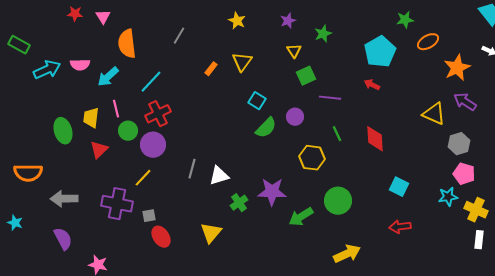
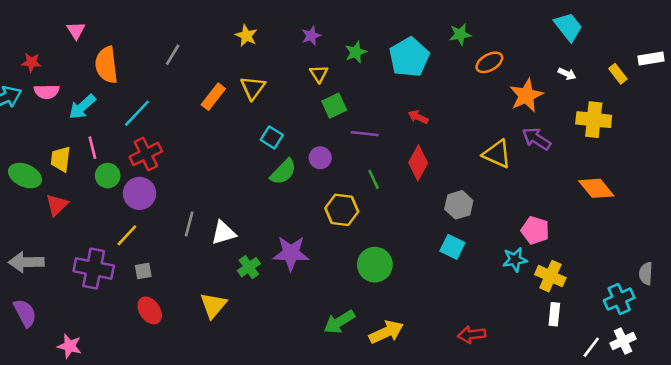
red star: (75, 14) -> (31, 62), moved
cyan pentagon: (380, 52) -> (409, 57), moved
orange rectangle: (211, 69) -> (213, 97), size x1.5
green ellipse: (63, 131) -> (25, 176), turned -50
red diamond: (375, 139) -> (418, 163), moved, turned 32
gray hexagon: (459, 144) -> (459, 205), moved
red triangle: (99, 150) -> (57, 205), moved
gray square: (149, 216) -> (143, 271), moved
green arrow: (301, 217) -> (339, 322), moved
red arrow: (400, 227) -> (472, 335), moved

